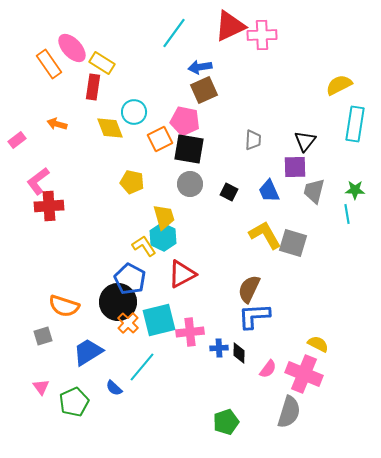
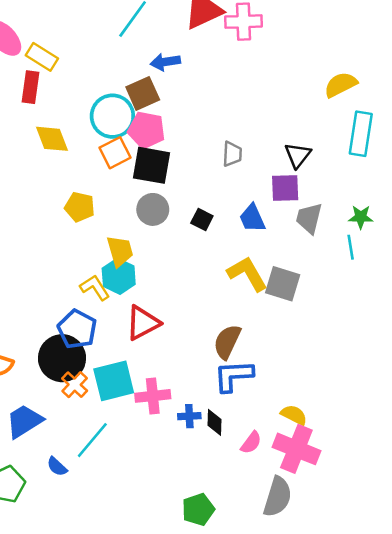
brown square: (204, 90) -> (143, 93), moved
cyan circle: (134, 112) -> (112, 116), moved, size x1.4
yellow semicircle: (318, 344) -> (294, 415), moved

